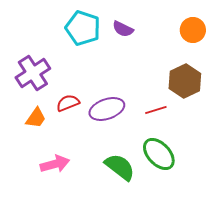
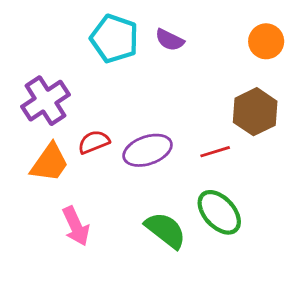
orange trapezoid: (36, 118) -> (50, 163), size x1.4
pink arrow: (55, 164) -> (76, 226), turned 80

